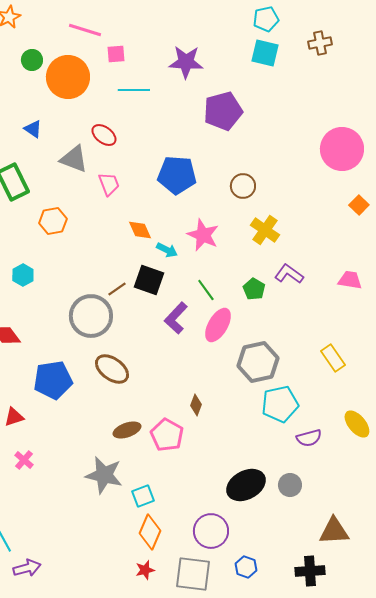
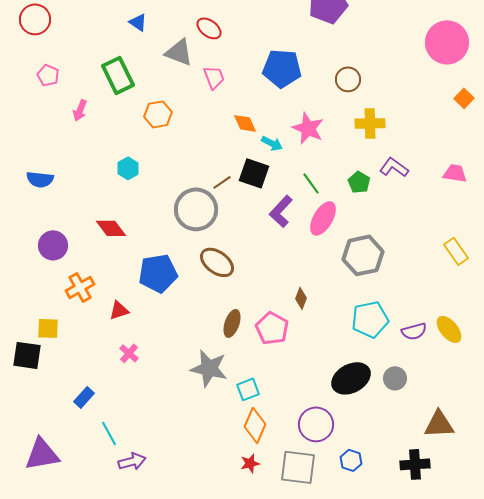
yellow cross: (265, 230) -> (370, 123), turned -36
yellow rectangle: (333, 358) -> (456, 251), moved
cyan pentagon: (280, 404) -> (370, 319), moved
yellow ellipse: (357, 424) -> (449, 329), moved
brown ellipse: (127, 430) -> (232, 323), turned -52

